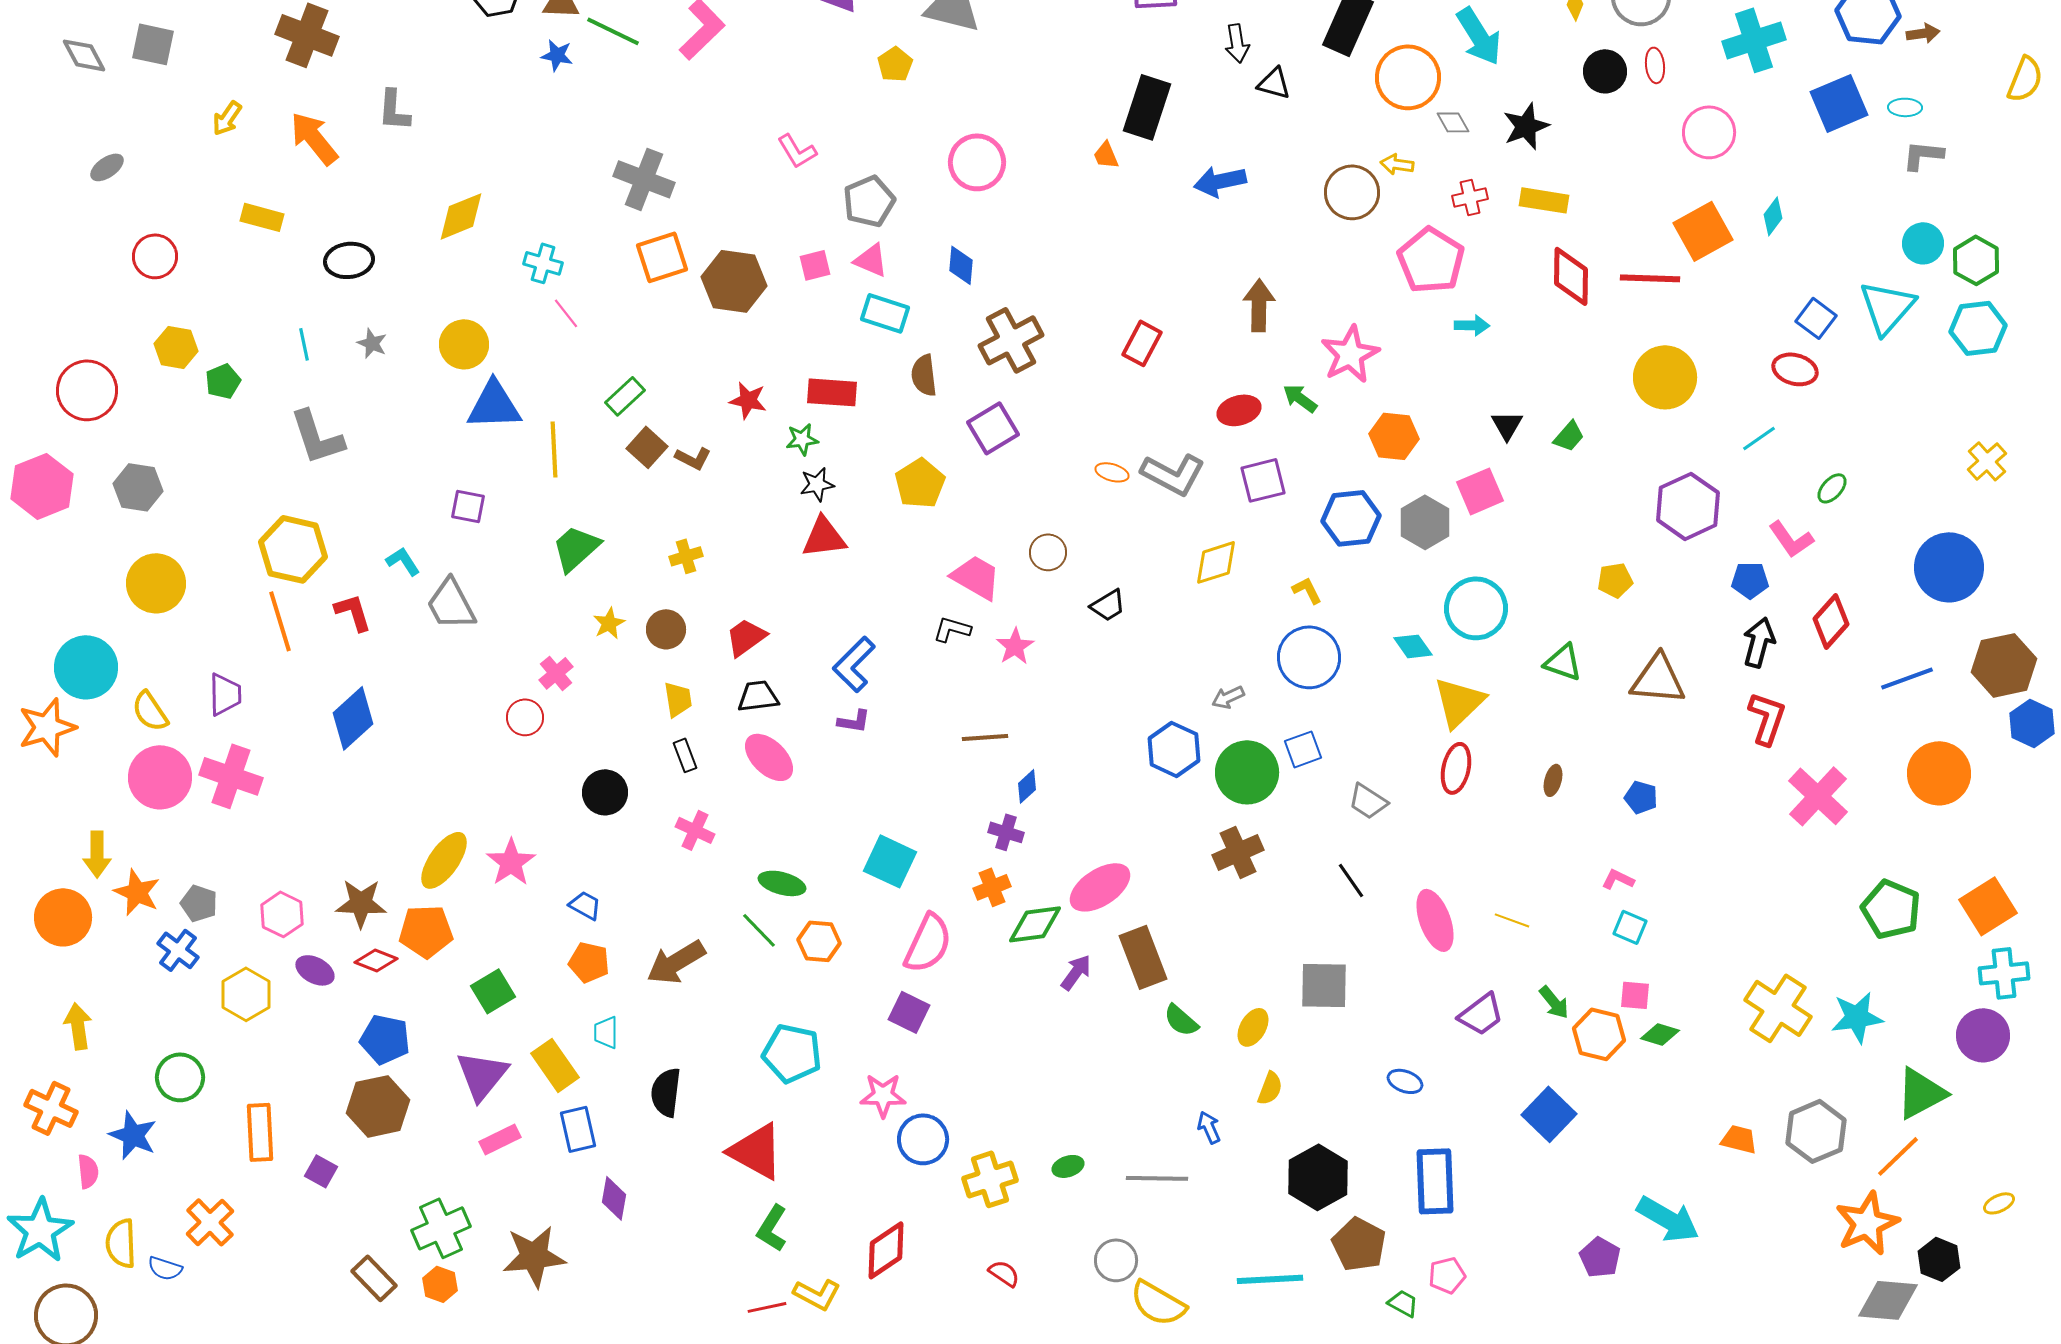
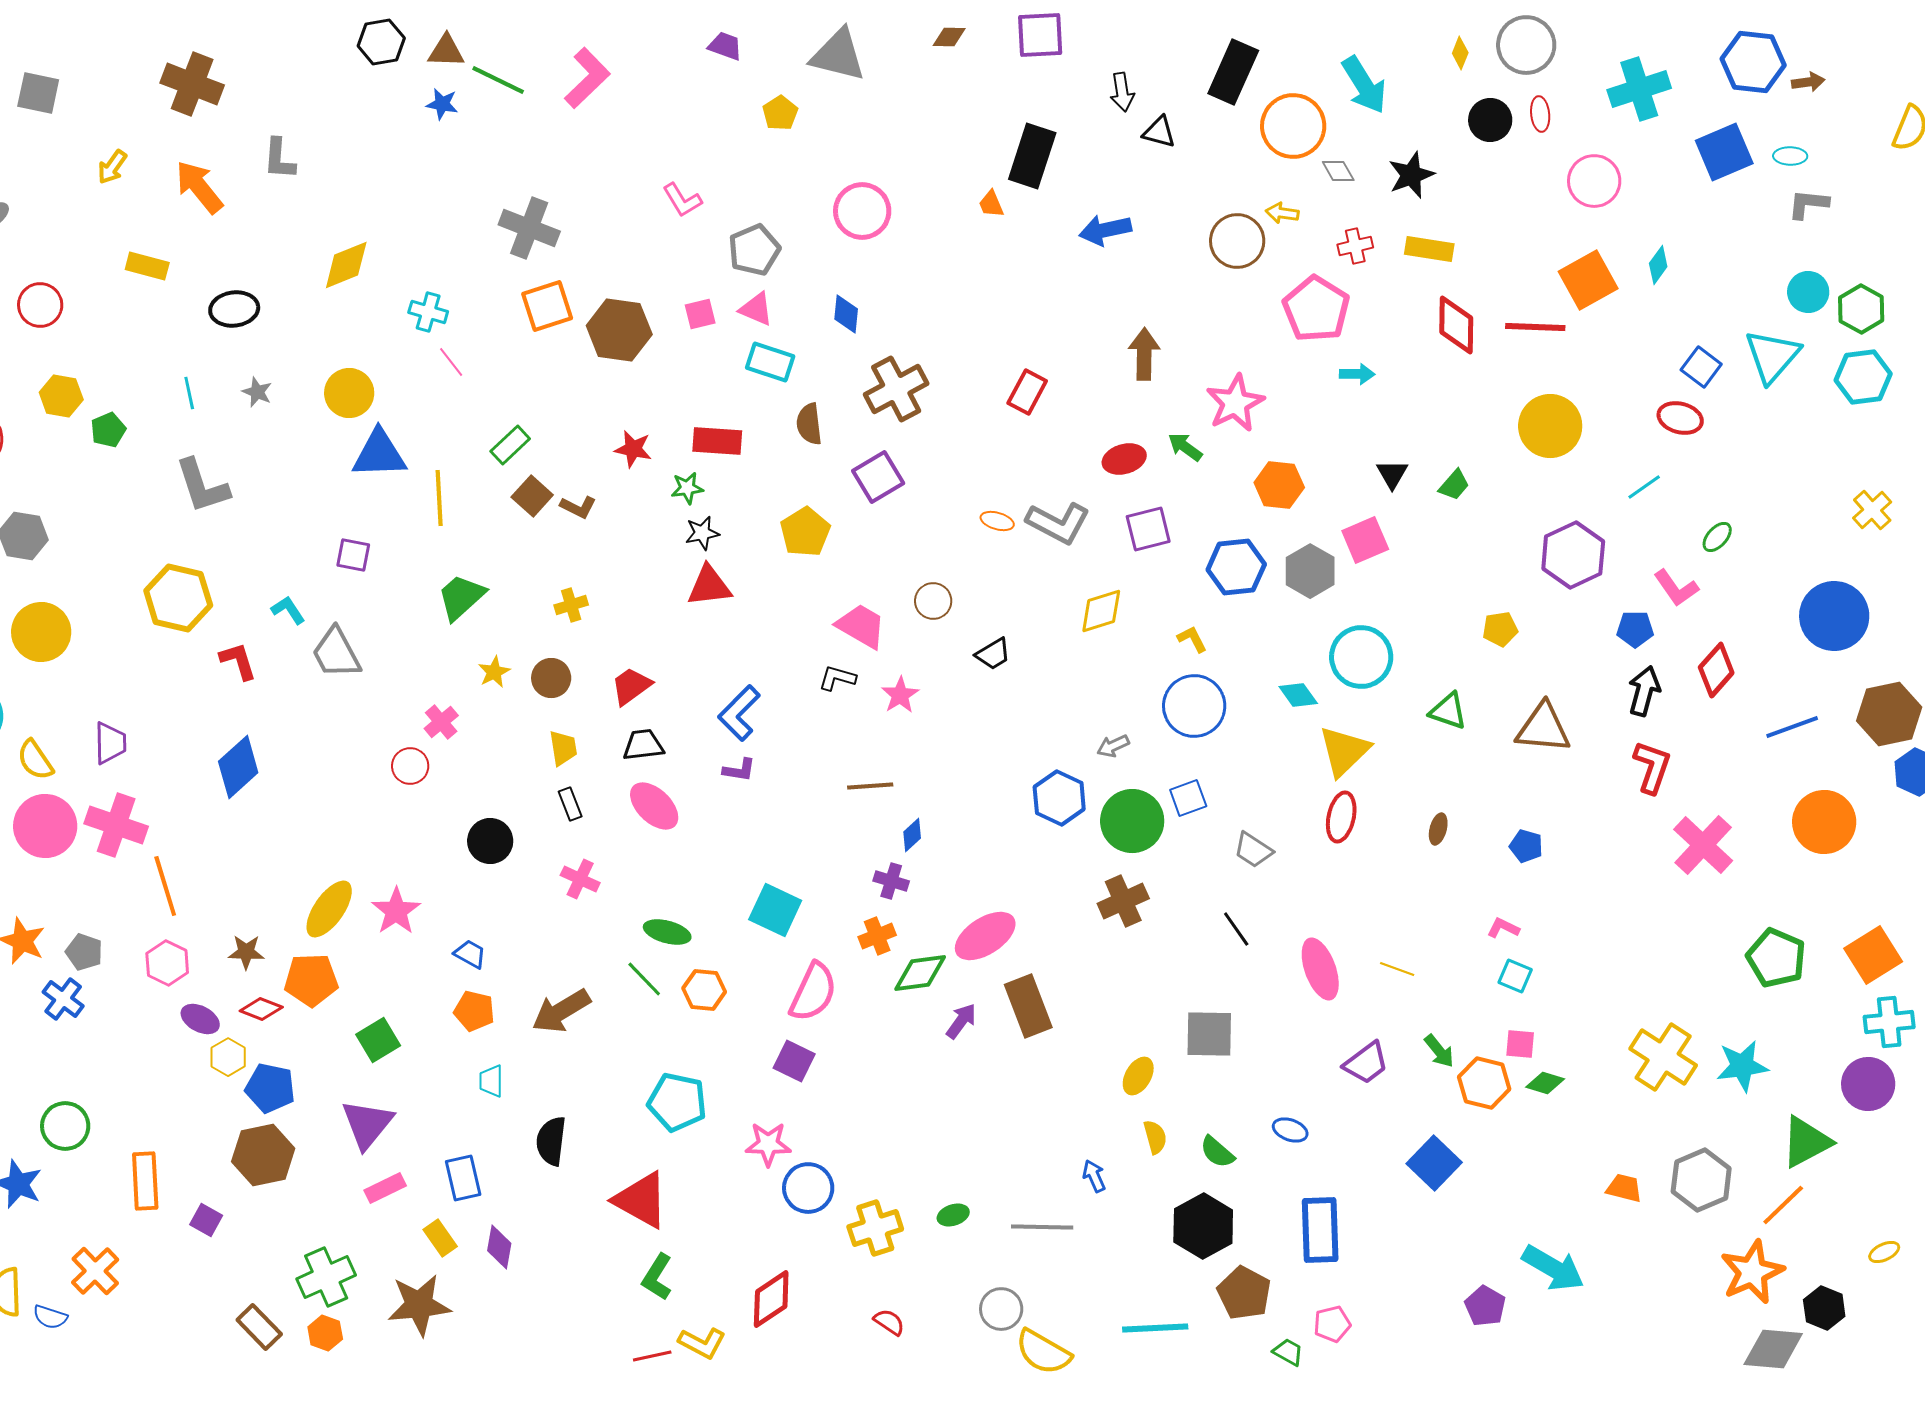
orange line: (280, 621) -> (165, 886), moved
brown star: (361, 903) -> (246, 952), size x0.7
yellow hexagon: (246, 994) -> (228, 1057), moved, size x0.7
green semicircle: (1181, 1020) -> (1217, 1152), moved
yellow rectangle: (555, 1065) -> (440, 1238), moved, size x0.7
yellow semicircle: (1270, 1088) -> (1155, 1137), turned -36

